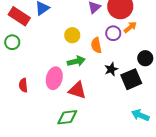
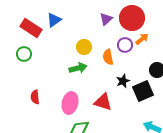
green arrow: (76, 61) -> (78, 68), moved
pink ellipse: (54, 78) -> (70, 103), moved
red triangle: (77, 90) -> (103, 102), moved

